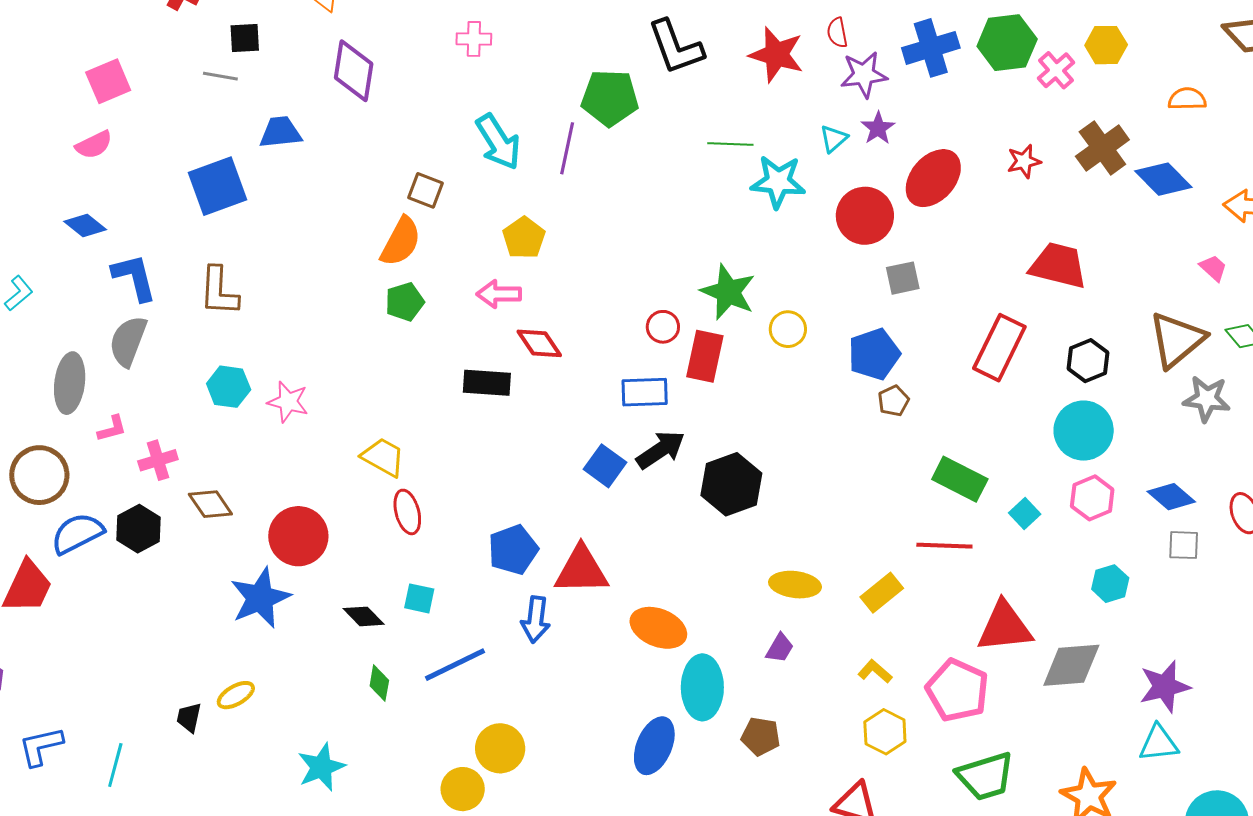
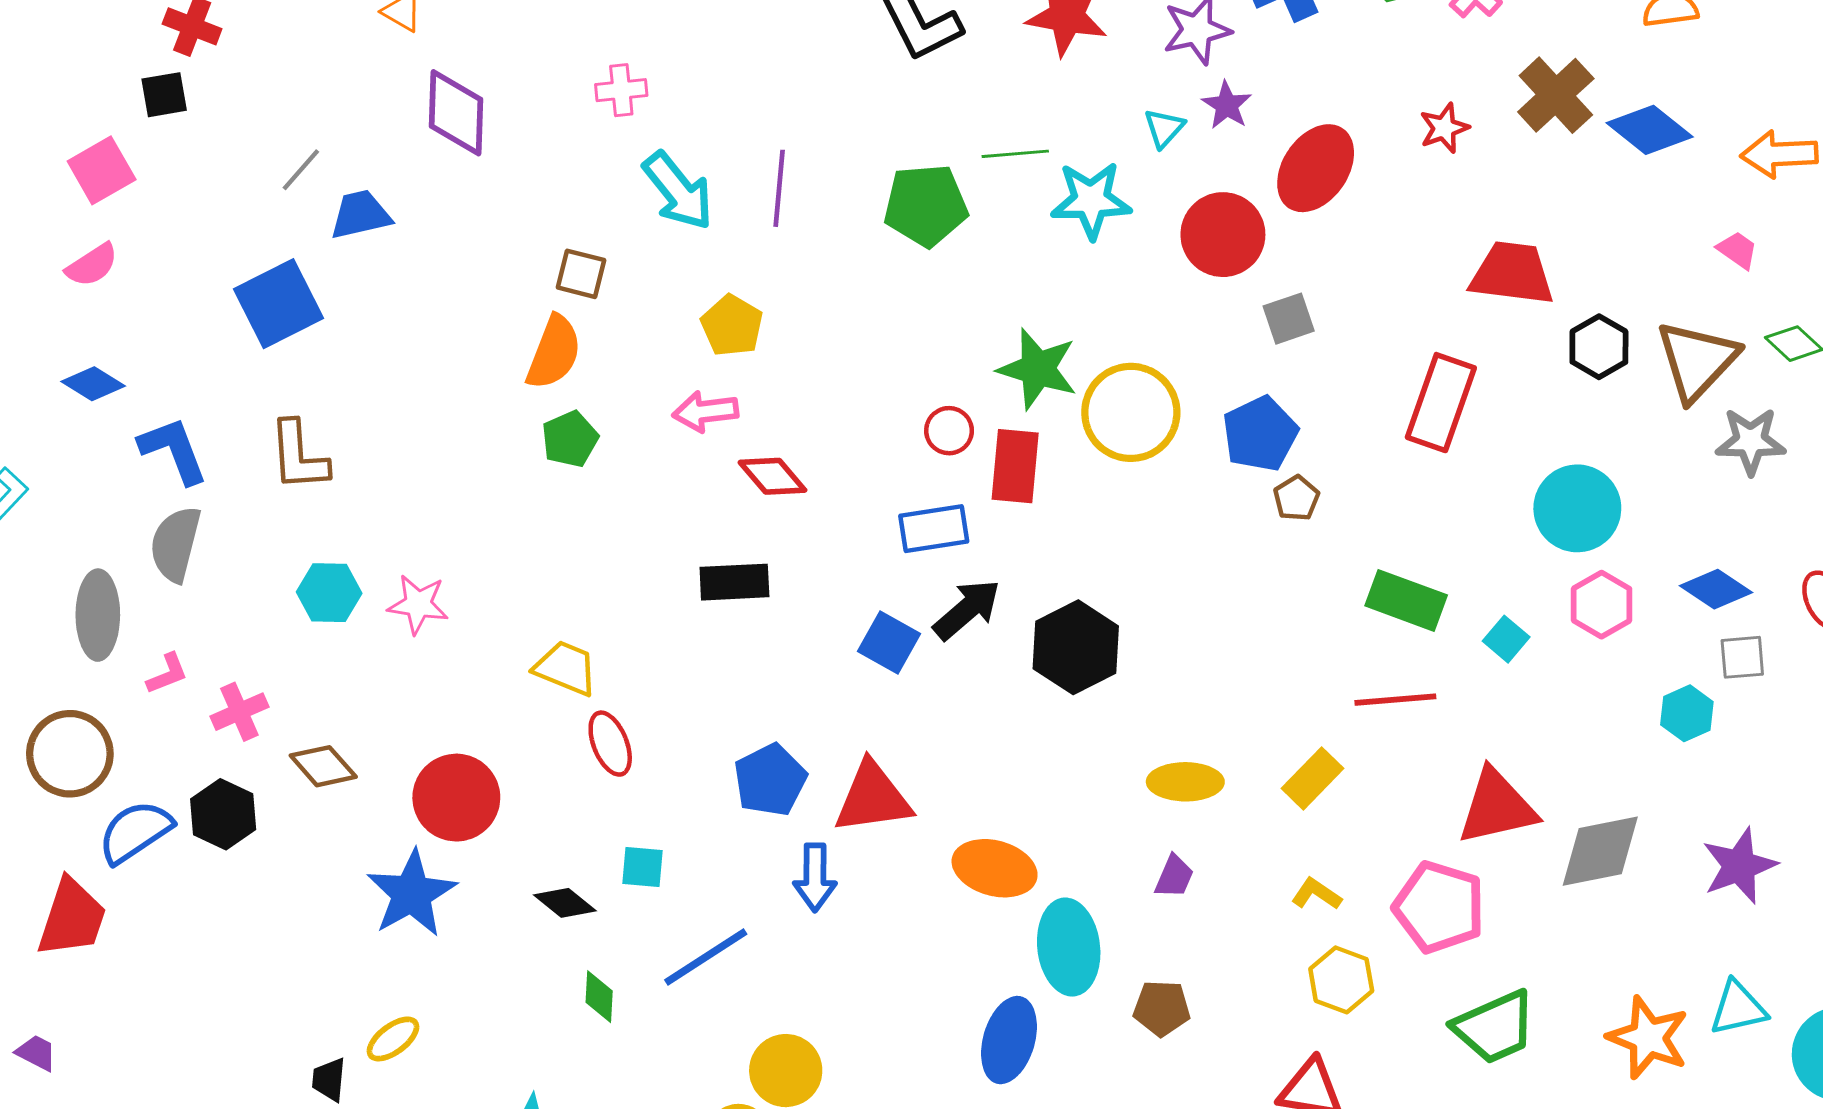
black square: (245, 38) -> (164, 95), moved
pink cross: (474, 39) -> (621, 90), moved
gray line: (220, 76) -> (301, 170), moved, turned -52
green pentagon: (610, 98) -> (926, 205), moved
yellow circle: (788, 329) -> (1131, 412), size x1.8
black hexagon: (1088, 361) -> (1599, 347), moved
black rectangle: (487, 383) -> (734, 582), moved
cyan hexagon: (1110, 584) -> (1687, 713), moved
cyan triangle: (1159, 743) -> (1738, 1008), moved

